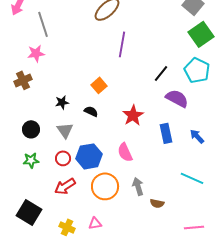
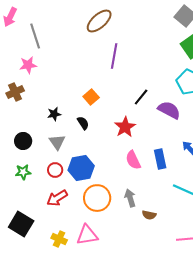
black line: (161, 73) -> (141, 97), moved
black semicircle: (91, 111) -> (83, 123), turned 32
blue rectangle: (166, 133) -> (160, 159), moved
pink semicircle: (125, 152) -> (133, 160), moved
pink triangle: (95, 223) -> (87, 235), size x1.6

